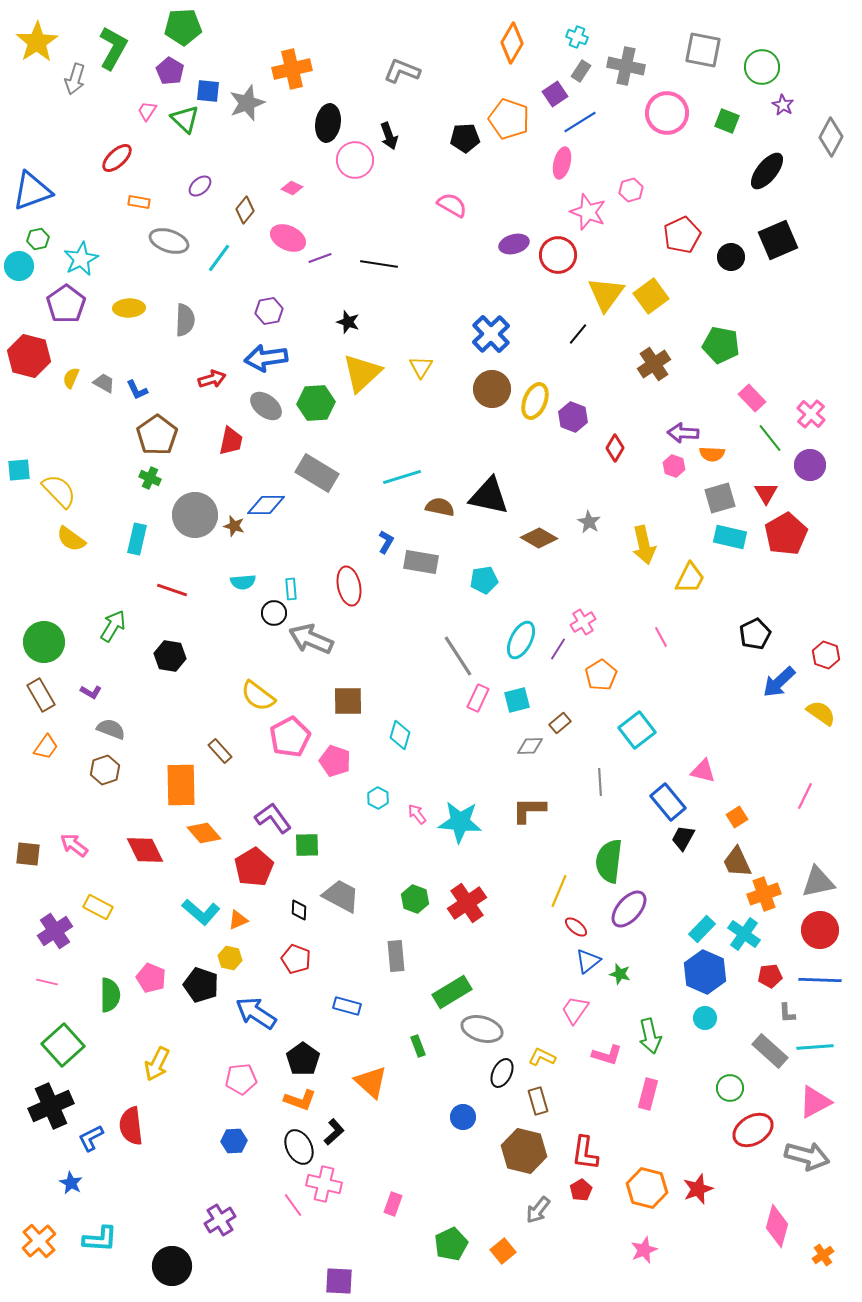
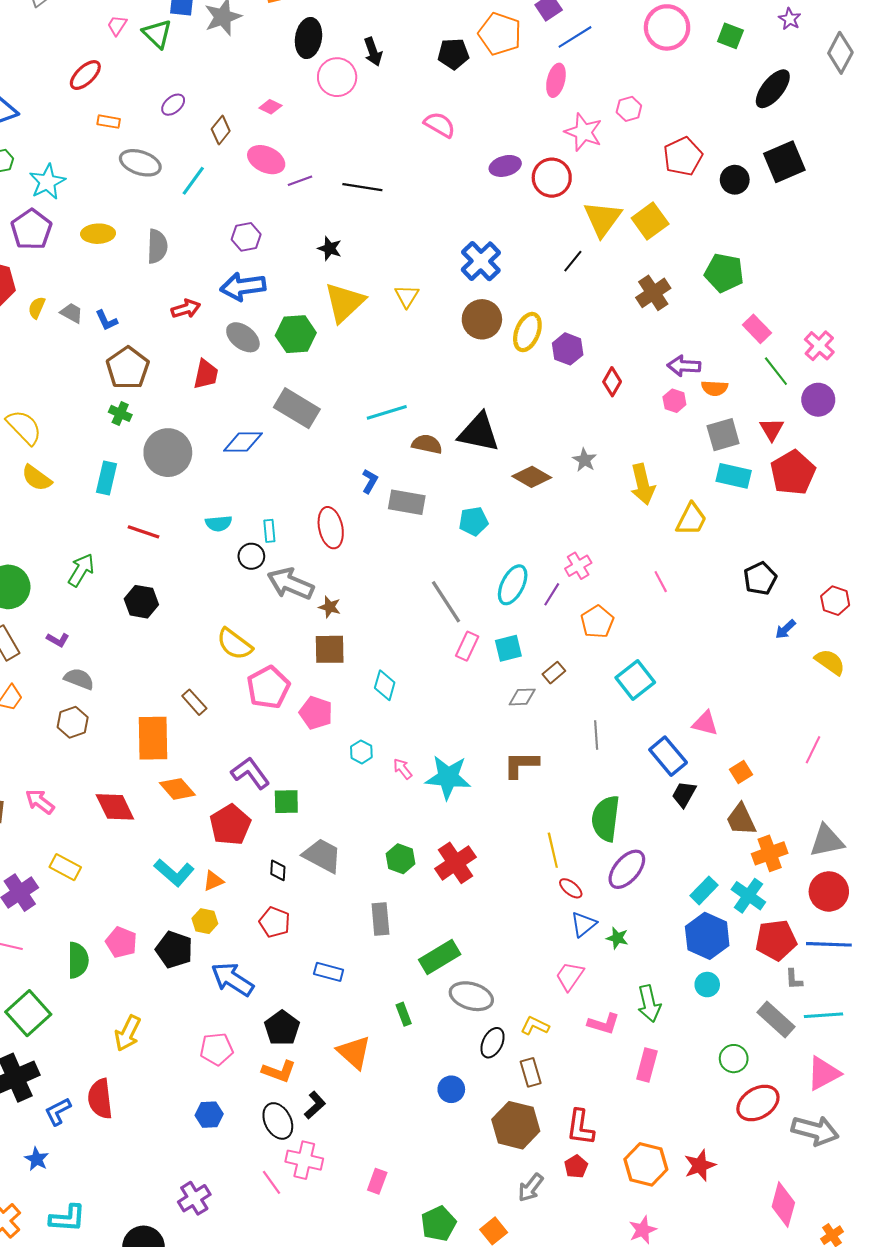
brown star: (234, 526) -> (330, 607), moved
blue arrow: (779, 682) -> (785, 629), size x0.6
yellow line: (559, 891) -> (553, 850), turned -36
red pentagon: (770, 976) -> (776, 940), size x1.6

